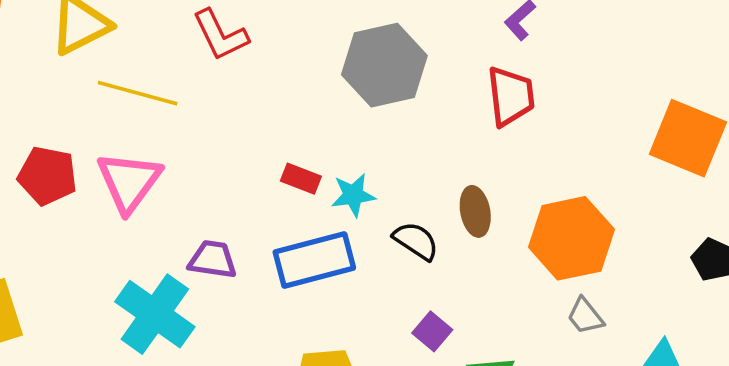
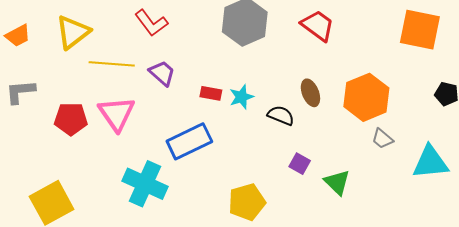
red trapezoid: (511, 96) -> (318, 26), turned -36
purple trapezoid: (213, 260) -> (162, 73), moved, turned 44
blue rectangle: (314, 260) -> (189, 141), moved

